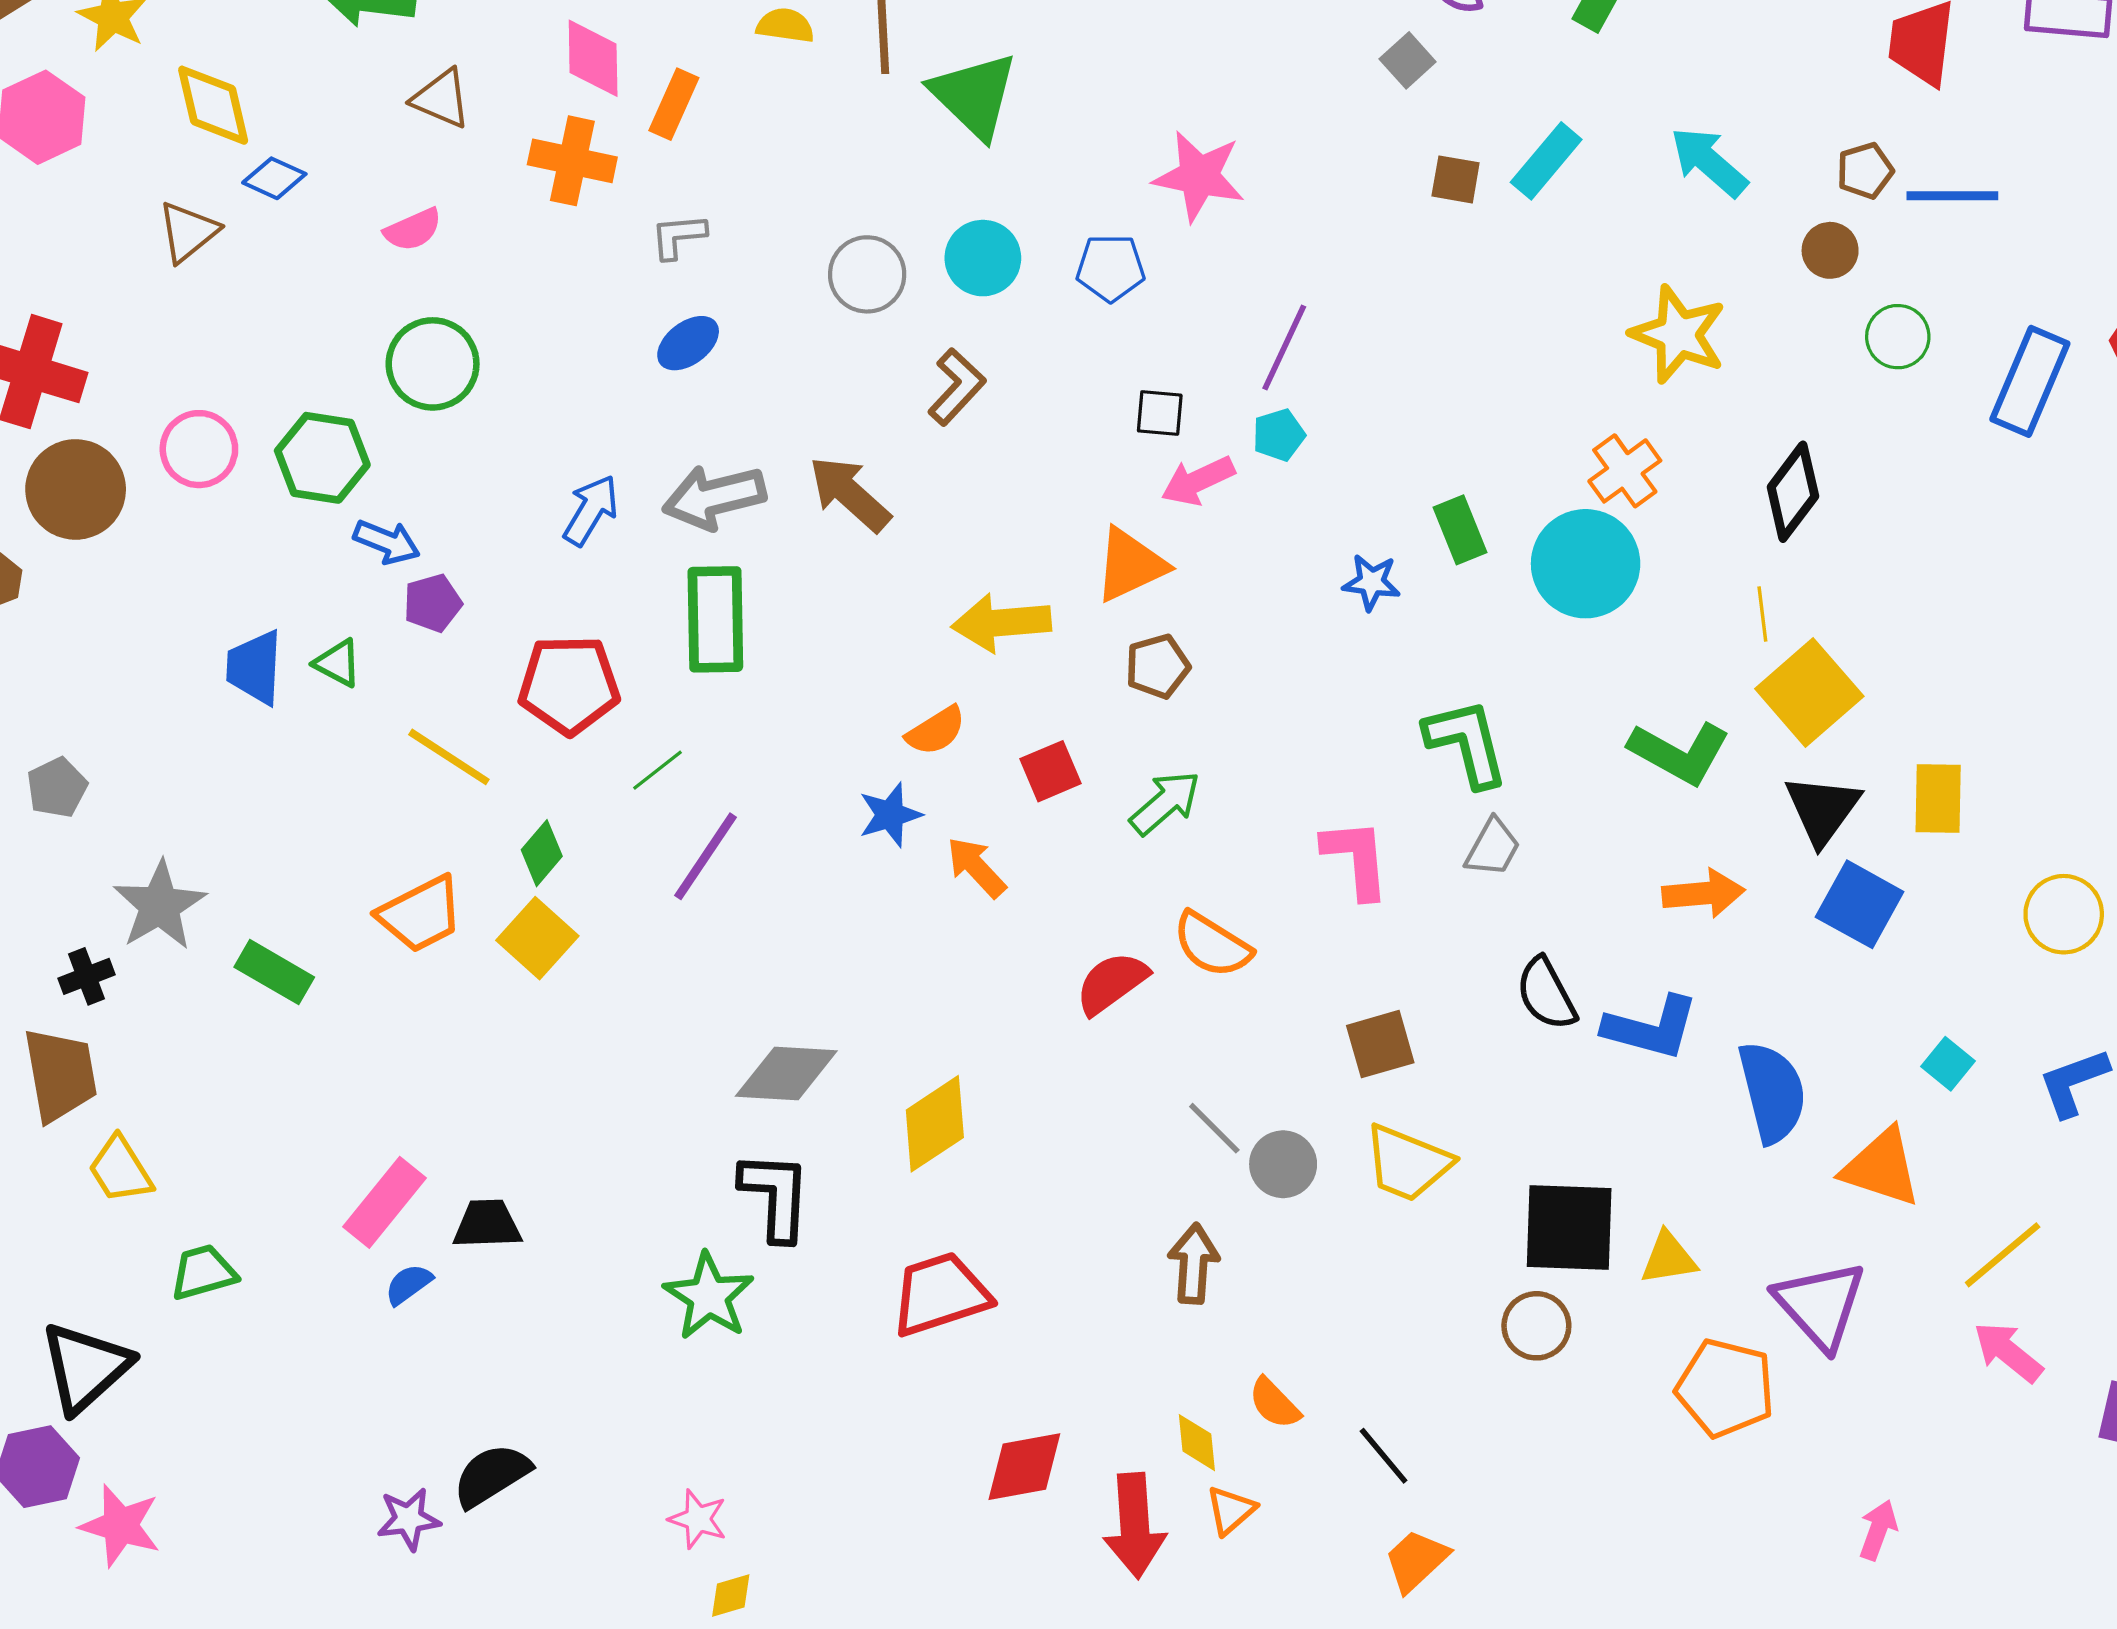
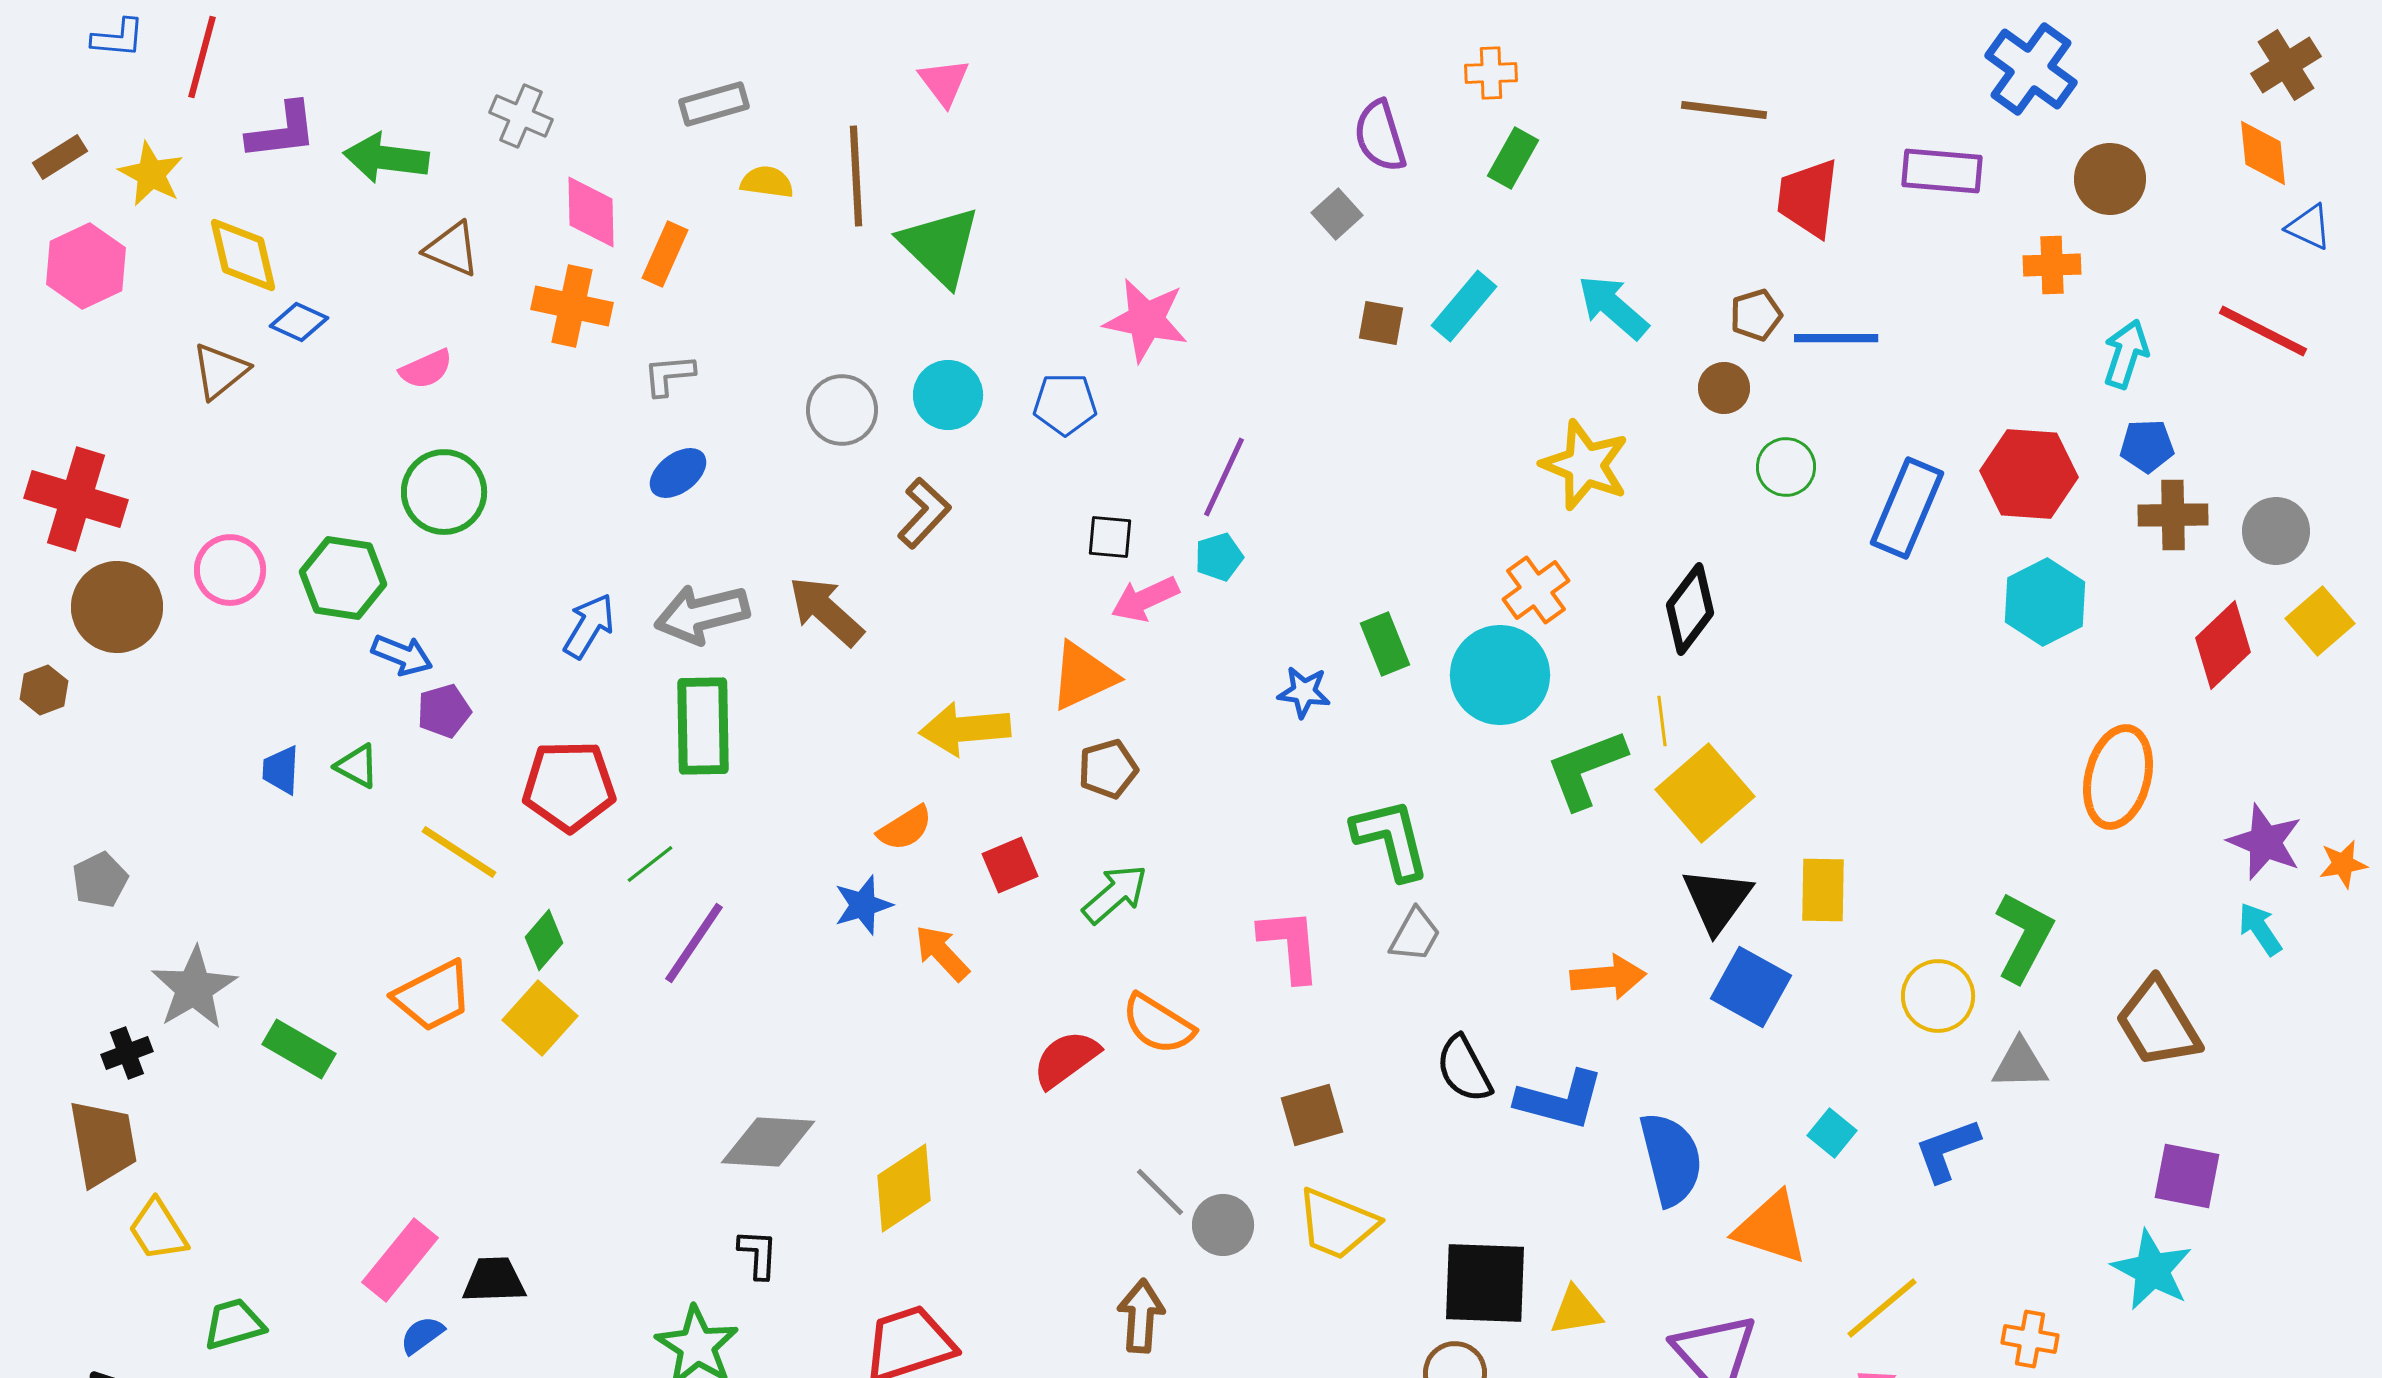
blue trapezoid: (255, 667) -> (281, 770), size x0.7
green L-shape: (1679, 753) -> (1586, 769), moved, turned 130
black L-shape: (775, 1196) -> (758, 1254), size x0.6

